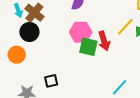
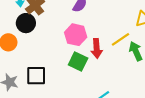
green square: (88, 47) -> (78, 62), moved
black square: (51, 81) -> (36, 76), size x1.5

